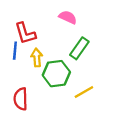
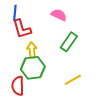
blue line: (15, 51) -> (15, 13), moved
green hexagon: (56, 74) -> (33, 68), moved

